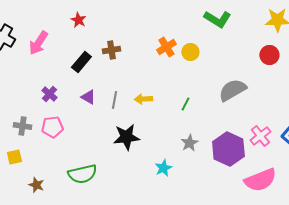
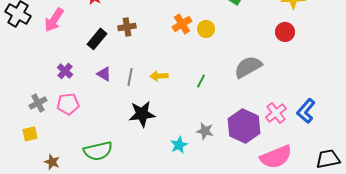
gray cross: (22, 126) -> (38, 103), turned -36
gray star: (189, 143) -> (205, 131), moved, turned -30

